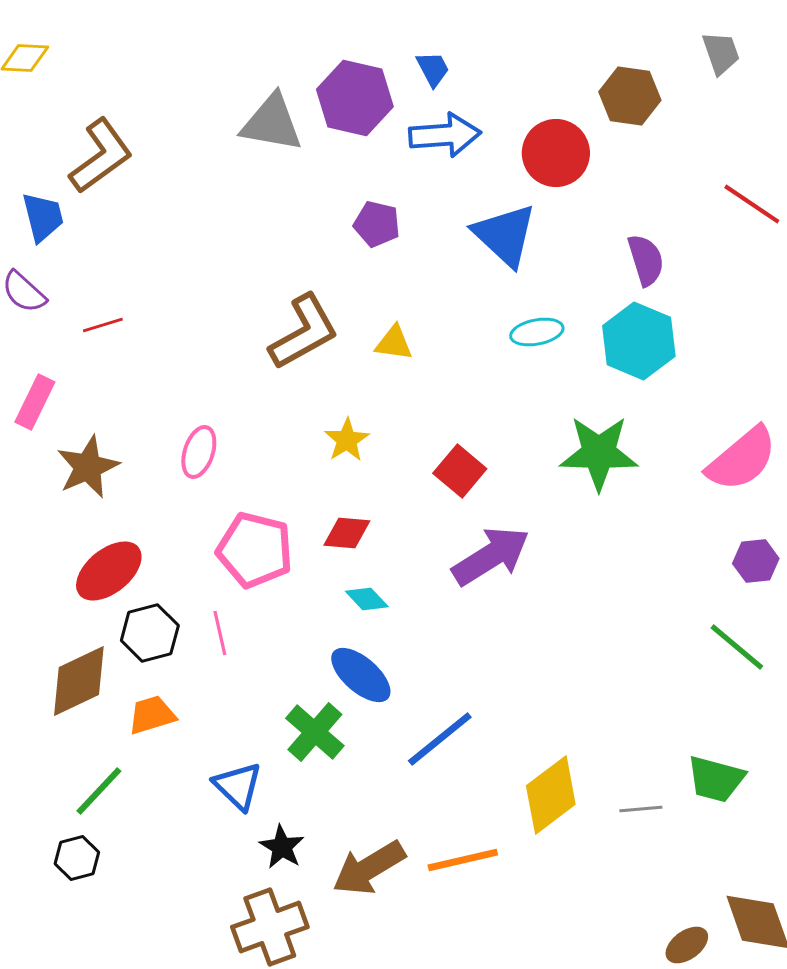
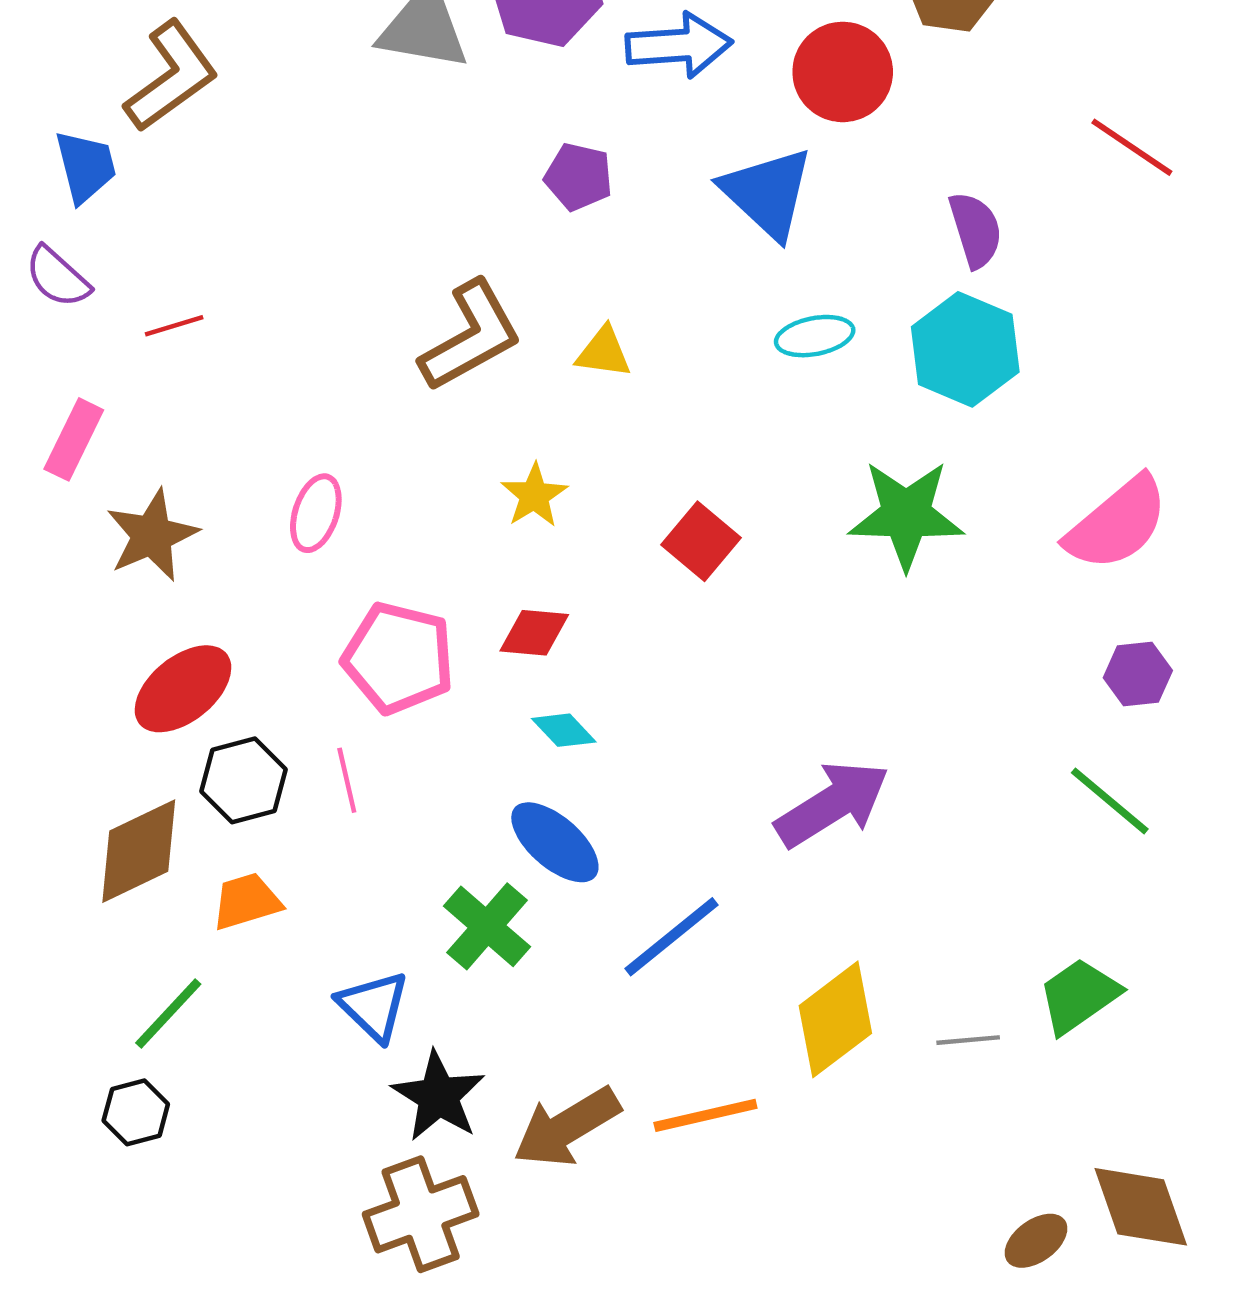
purple arrow: (491, 556) -> (832, 804), moved
green trapezoid: (716, 779) -> (1079, 996), turned 130
black star: (282, 847) -> (438, 1096), size x1.4

